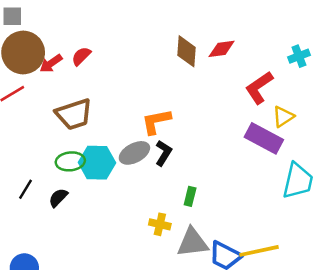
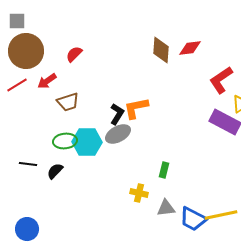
red arrow: (51, 63) -> (47, 81), moved
brown trapezoid: (74, 114) -> (68, 102), size x0.7
black L-shape: (163, 153) -> (117, 114), moved
black line: (26, 189) -> (28, 164), turned 66
gray triangle: (193, 242) -> (166, 208), size x0.7

